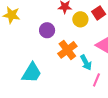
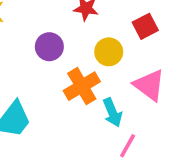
yellow circle: (80, 19) -> (109, 52), moved

